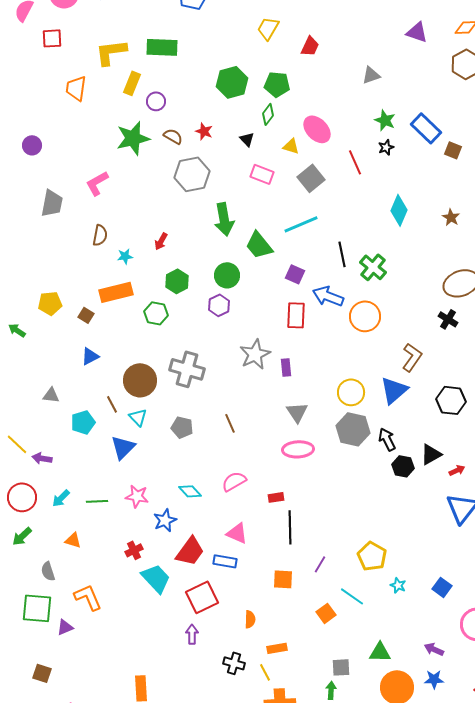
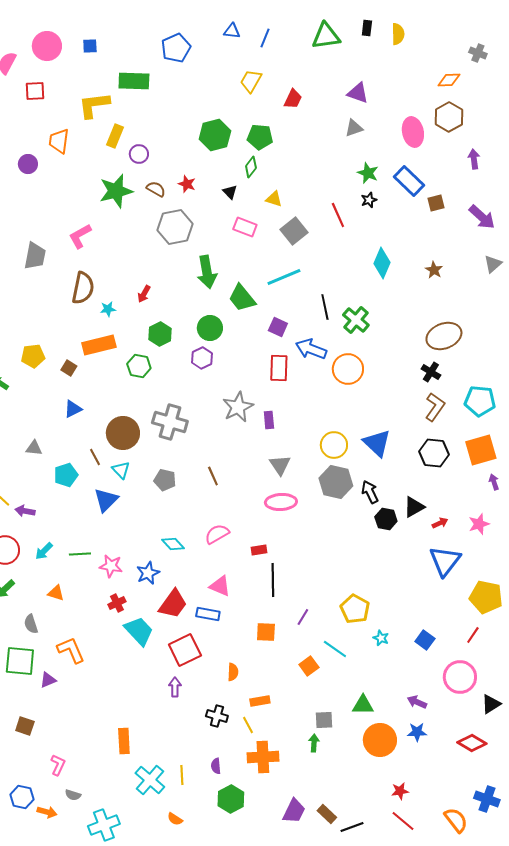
purple triangle: (417, 32) -> (358, 93), moved
green rectangle: (162, 47) -> (134, 81), moved
pink ellipse: (317, 129) -> (413, 132), moved, turned 32
purple circle: (32, 145) -> (28, 164), moved
brown square: (453, 150) -> (436, 203), turned -36
brown semicircle: (100, 235) -> (83, 288), size x1.5
brown L-shape: (412, 357) -> (435, 407), moved
blue triangle: (394, 390) -> (377, 443), turned -36
pink star: (137, 496) -> (111, 566), moved

